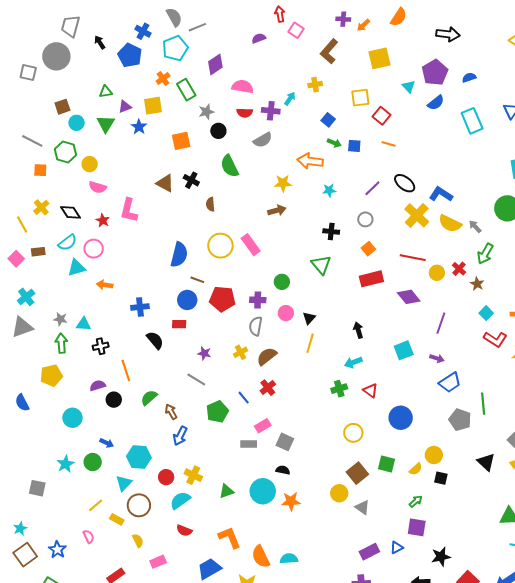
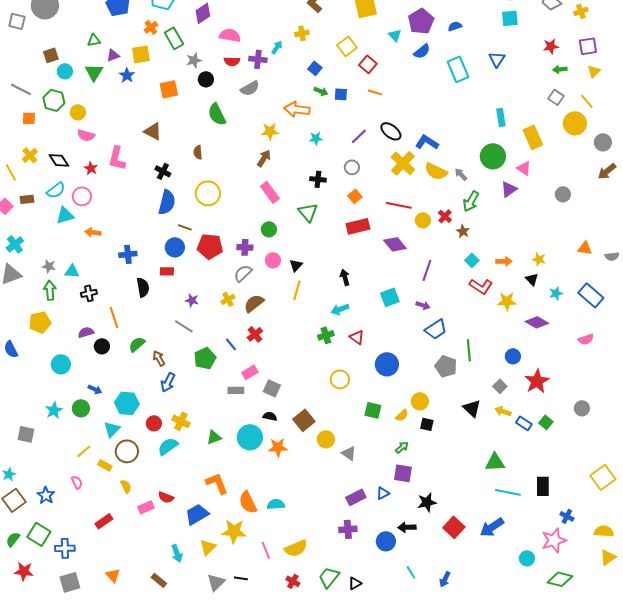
yellow square: (360, 98) -> (347, 46), turned -30
black cross: (191, 180) -> (163, 171), moved
brown arrow: (277, 210) -> (264, 158), turned -42
pink rectangle: (251, 245) -> (270, 192), moved
gray semicircle: (256, 326) -> (243, 273), turned 36
black semicircle: (155, 340) -> (143, 287), turned 30
brown square: (357, 473) -> (304, 420), moved
red semicircle: (184, 530) -> (166, 497), moved

